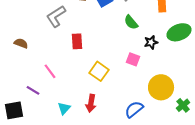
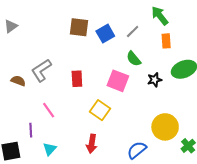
gray L-shape: (56, 16) -> (41, 70), moved
pink square: (133, 59) -> (118, 81), moved, size x1.5
purple line: (33, 90) -> (31, 130), turned 56
cyan triangle: (64, 108) -> (50, 149), moved

